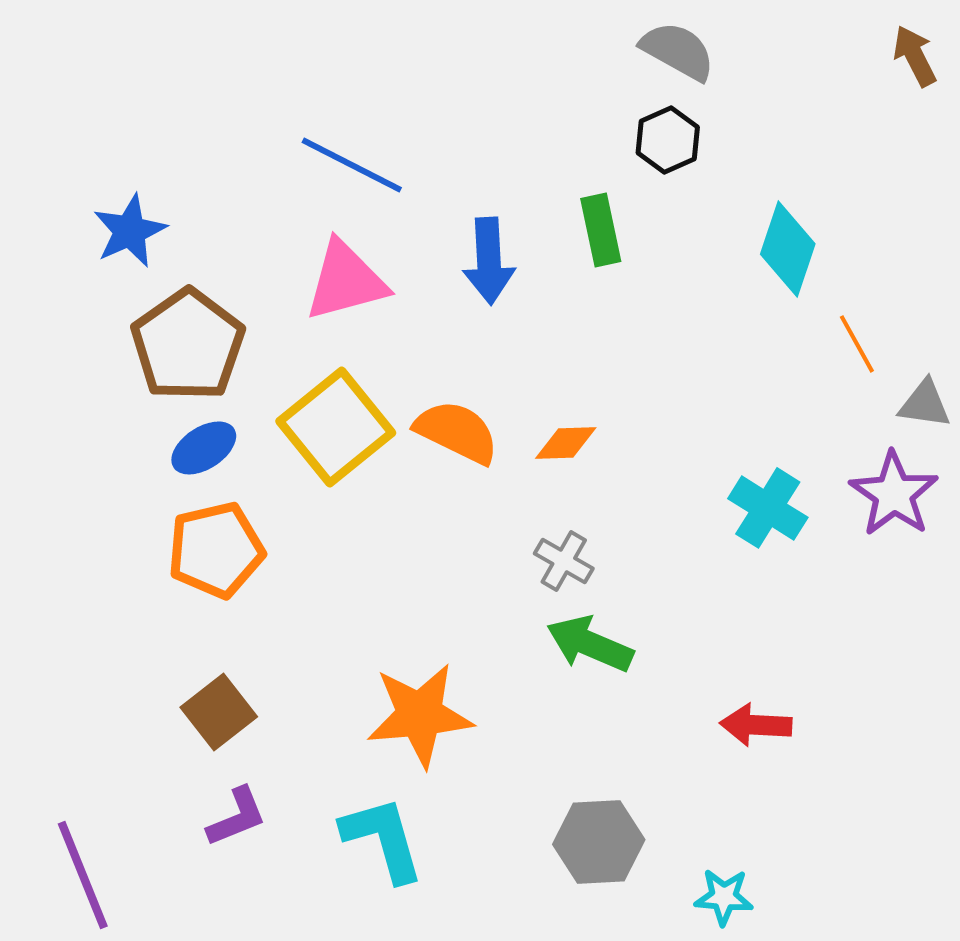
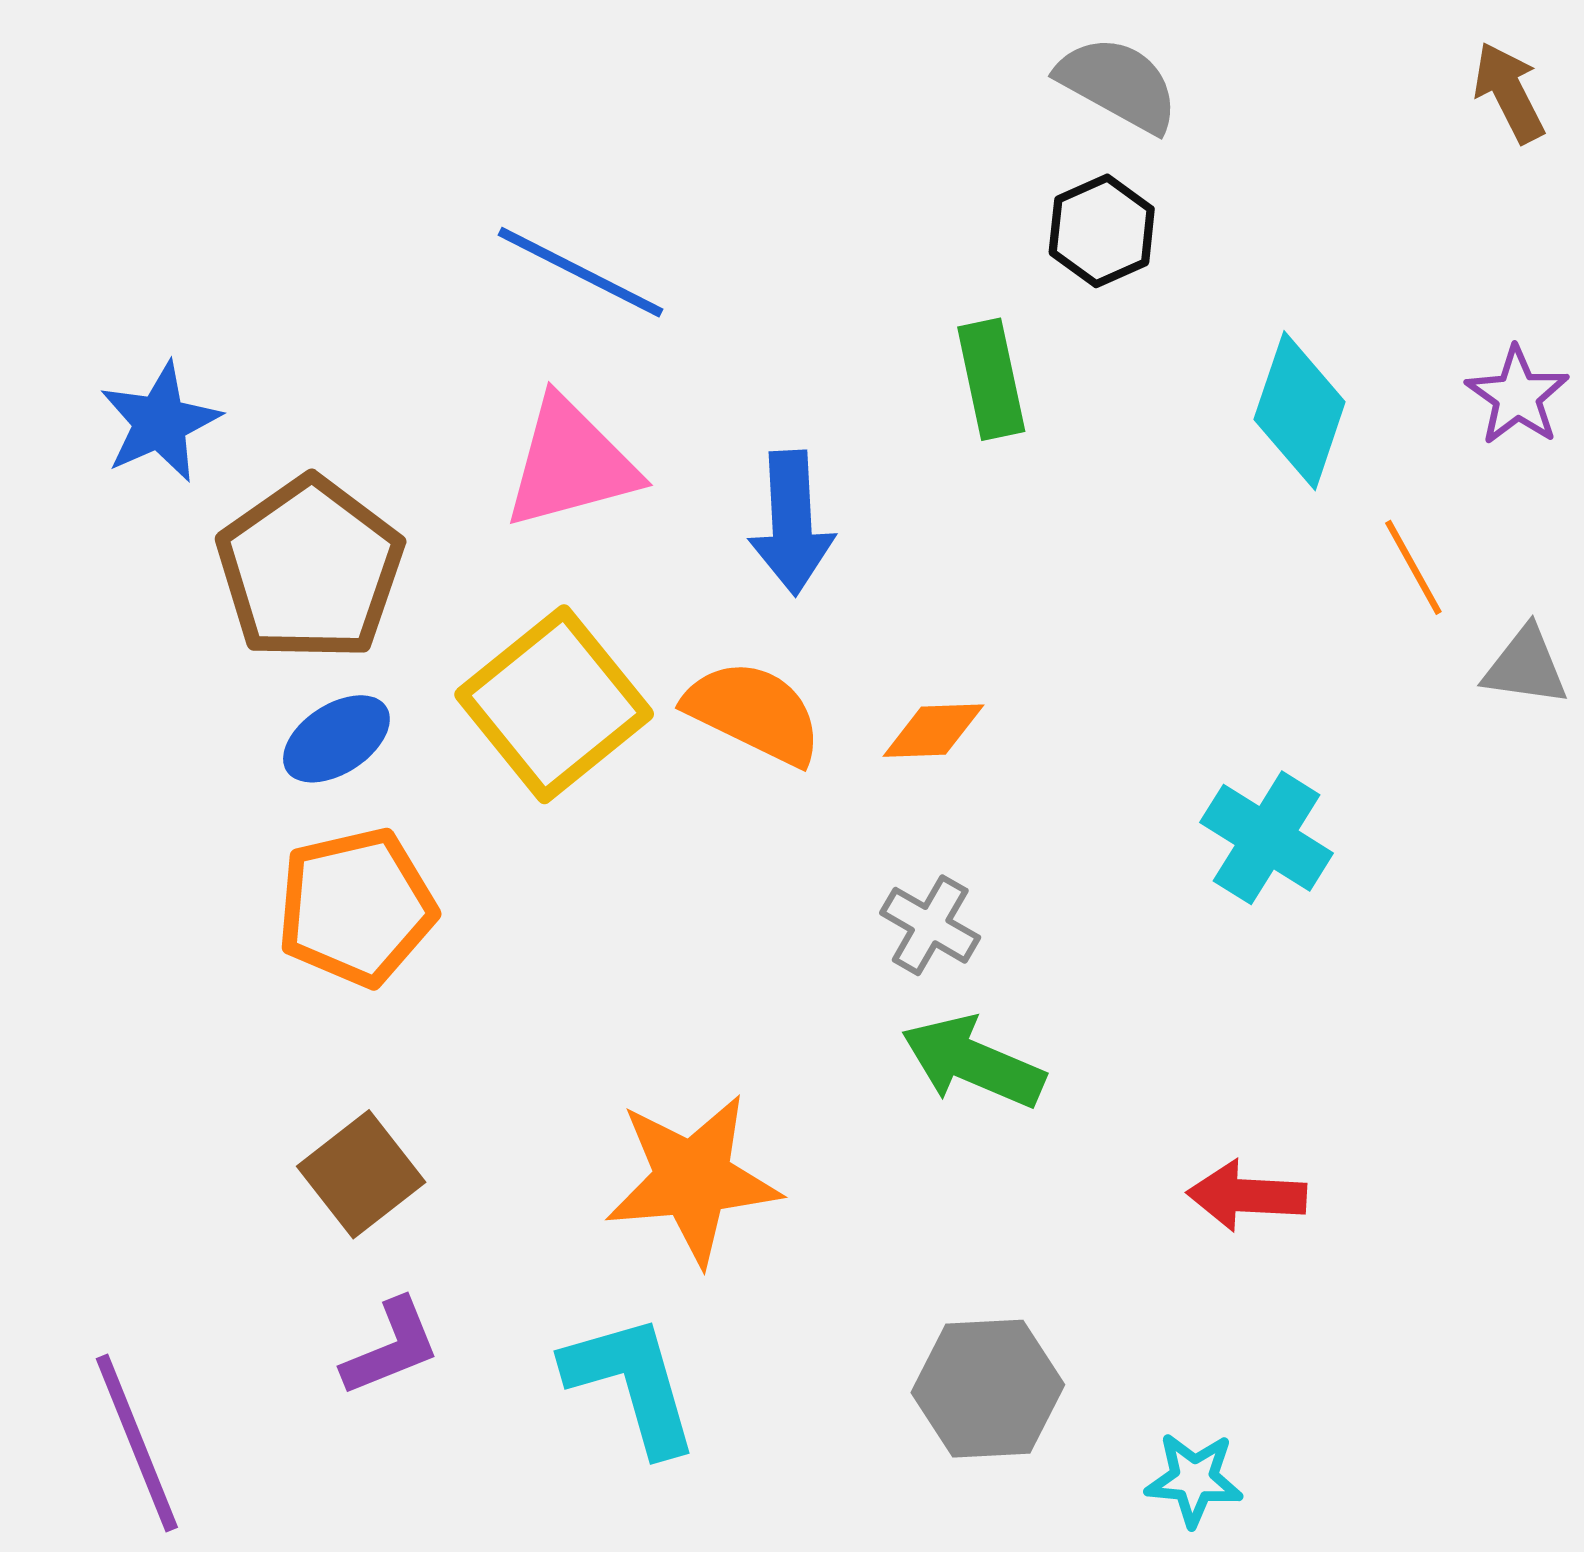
blue star: (130, 231) -> (160, 422), moved
blue arrow: (489, 261) -> (792, 523), moved
purple star: (894, 494) -> (1517, 396), moved, size x0.7

